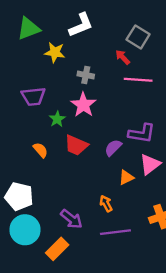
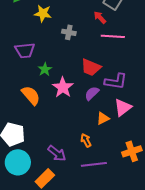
pink star: (83, 105) -> (63, 87), moved
red trapezoid: (76, 145) -> (91, 67), moved
orange semicircle: (40, 150) -> (31, 95), size x1.5

